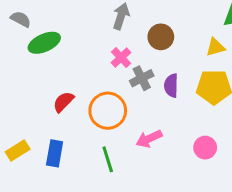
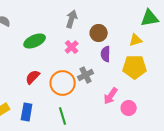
green ellipse: (44, 43) -> (35, 41), moved
gray cross: (142, 78) -> (86, 75), moved
purple semicircle: (171, 86) -> (106, 54), moved
pink arrow: (149, 139) -> (111, 96), moved, turned -30

